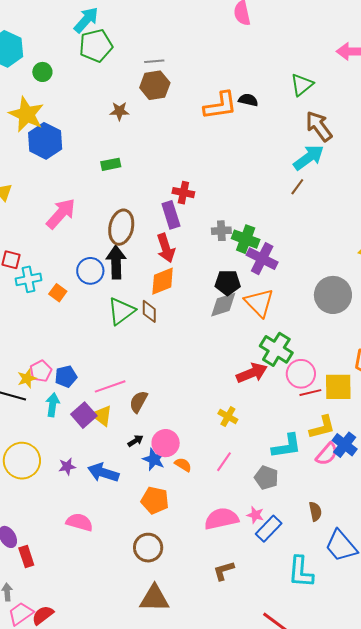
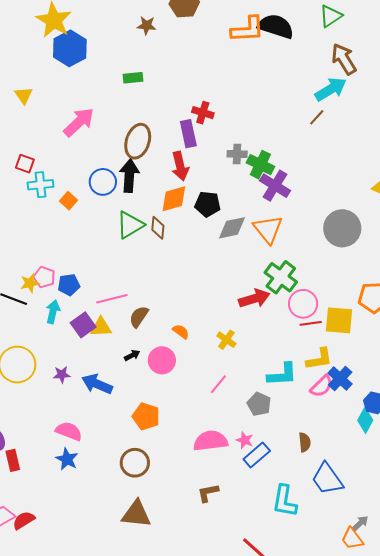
black semicircle: (248, 100) -> (276, 26), size x1.8
black pentagon: (228, 283) -> (208, 204), moved
pink pentagon: (41, 371) -> (44, 277), turned -30
yellow triangle: (102, 416) -> (101, 327), turned -45
blue star: (154, 459) -> (67, 459), moved
orange semicircle: (183, 465) -> (181, 332), moved

